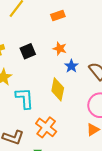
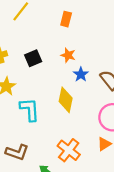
orange rectangle: (58, 15) -> (66, 19), turned -56
orange cross: (46, 127) -> (69, 150), moved

